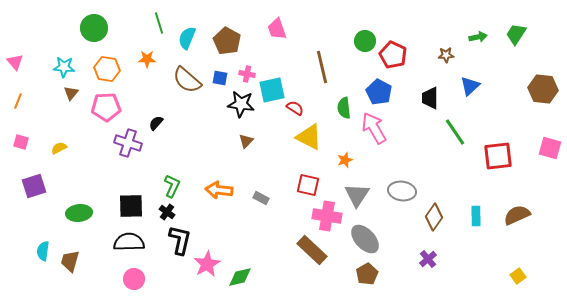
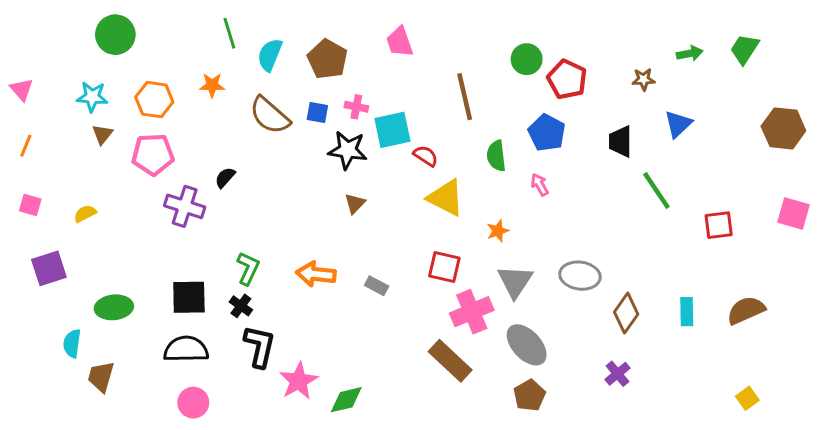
green circle: (94, 28) -> (115, 35), moved
pink arrow: (374, 128) -> (540, 185), size x0.5
red square: (498, 156) -> (719, 225), size x0.7
pink cross: (327, 216) -> (472, 312), turned -32
cyan semicircle: (43, 251) -> (72, 343), moved

